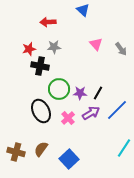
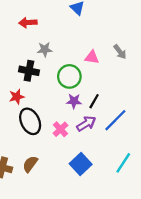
red arrow: (48, 22) -> (28, 23), moved
pink triangle: (96, 44) -> (92, 57), moved, turned -40
red star: (29, 49) -> (17, 97), moved
green circle: (59, 89) -> (69, 76), moved
blue square: (69, 159) -> (81, 164), moved

